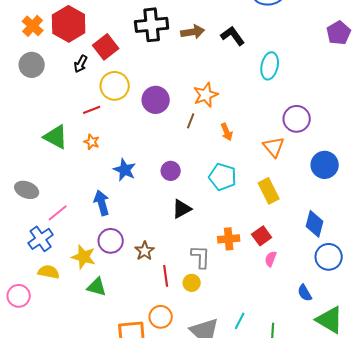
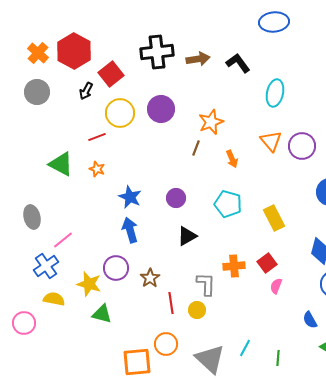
purple circle: (156, 100) -> (161, 109), moved
orange triangle: (274, 147) -> (271, 141), moved
gray ellipse: (27, 190) -> (32, 217), turned 55
blue arrow: (102, 203) -> (130, 230), moved

